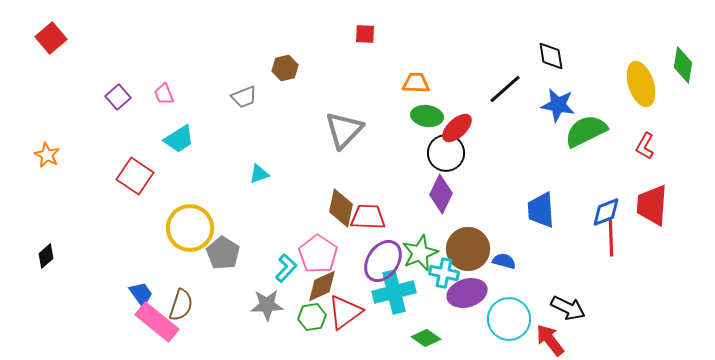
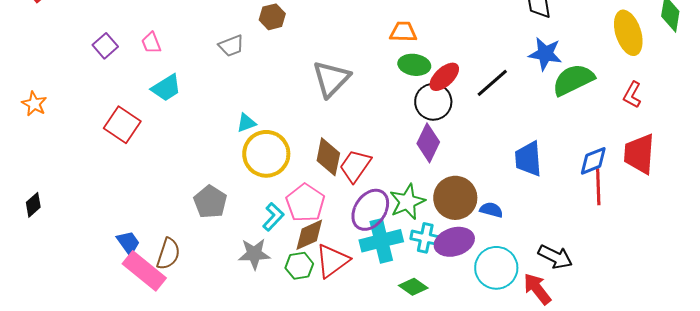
black line: (505, 89) -> (492, 83), moved
red trapezoid: (368, 217) -> (355, 166), turned -57
yellow circle: (190, 228) -> (266, 154), moved
cyan cross: (444, 273) -> (425, 238), moved

